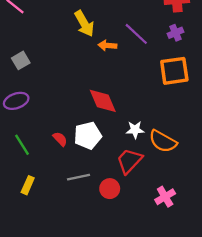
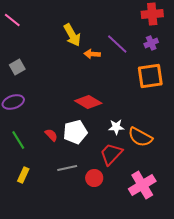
red diamond: (103, 101) -> (88, 102), turned -36
pink cross: (165, 197) -> (142, 185), size x1.5

